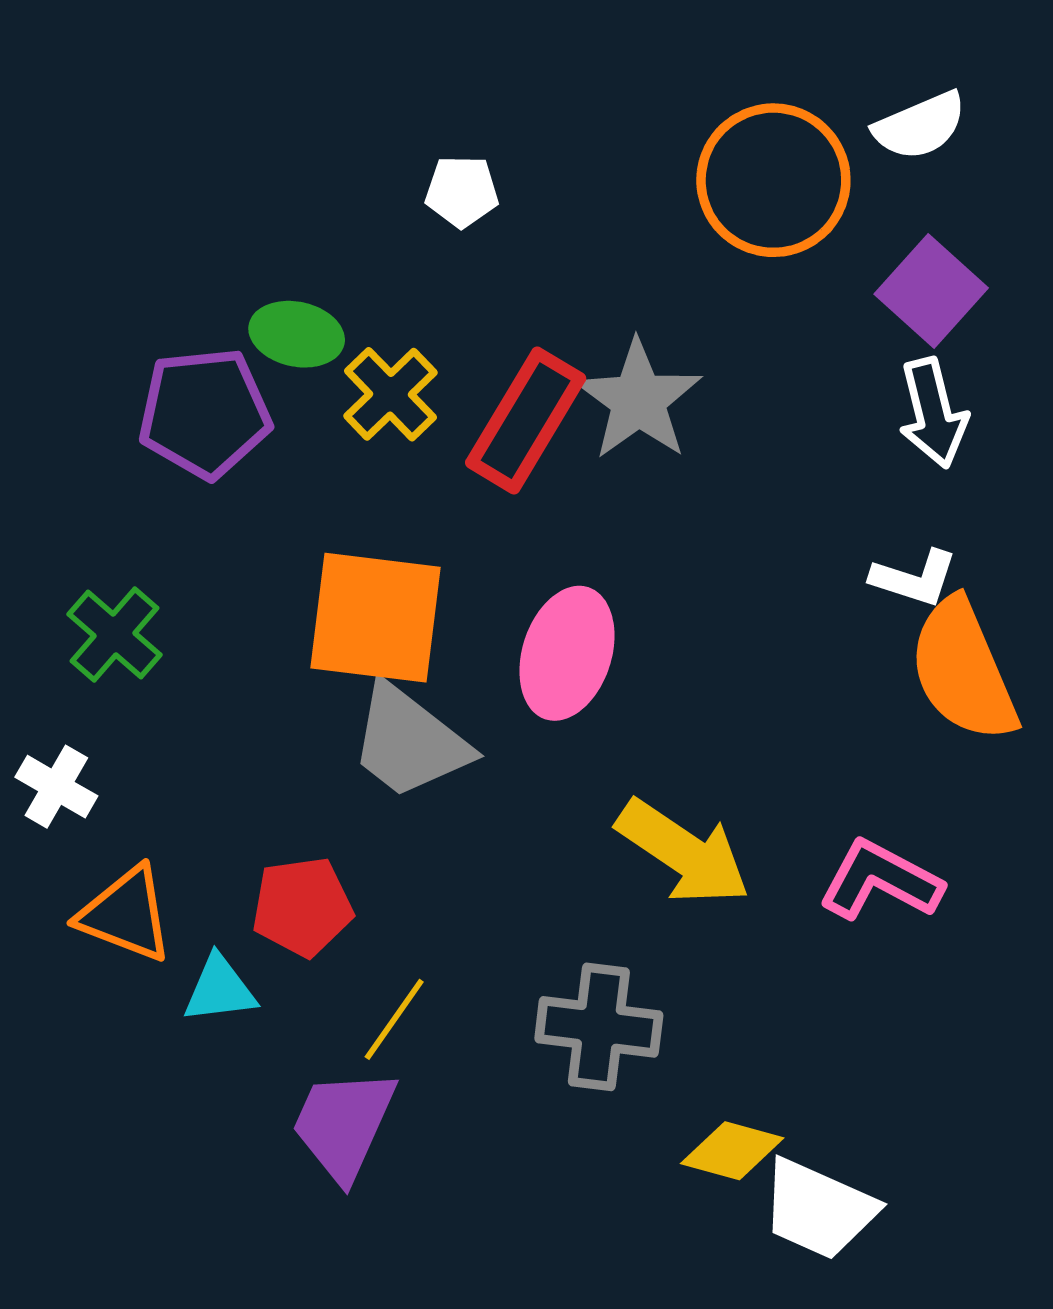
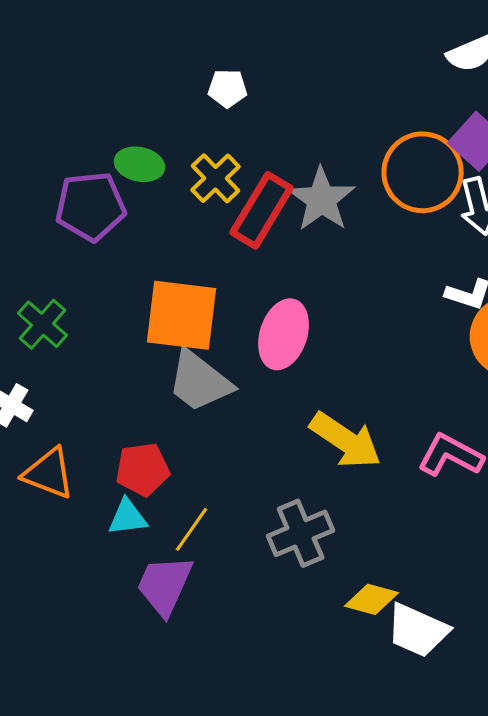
orange circle: (773, 180) -> (423, 172), moved
yellow cross: (390, 394) -> (216, 178), moved
cyan triangle: (220, 989) -> (128, 517), moved
gray cross: (599, 1027) -> (301, 533), turned -30

